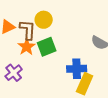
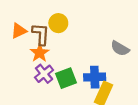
green square: (47, 47) -> (66, 78), moved
purple cross: (14, 73) -> (44, 74), moved

